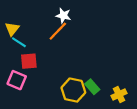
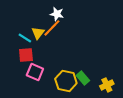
yellow triangle: (12, 29) -> (38, 33), moved
cyan line: (19, 42) -> (25, 38), moved
pink square: (17, 80) -> (35, 72), moved

